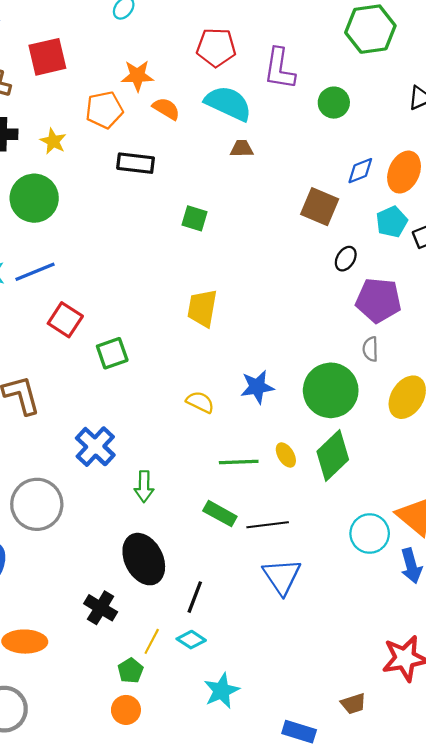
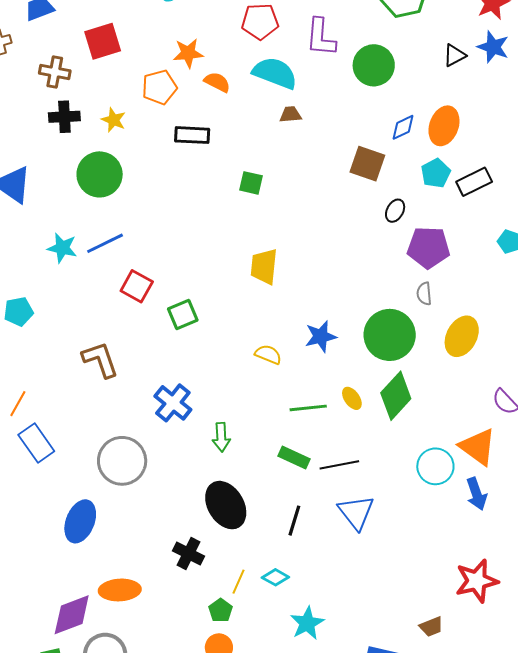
green circle: (334, 103) -> (374, 65), size x1.4
black line: (195, 597) -> (294, 521), moved

